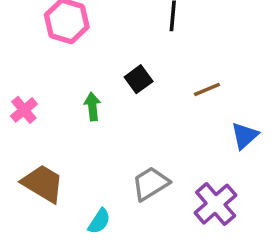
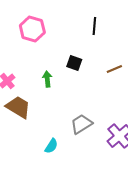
black square: (139, 79) -> (74, 63), turned -35
brown trapezoid: (43, 184) -> (18, 107), moved

